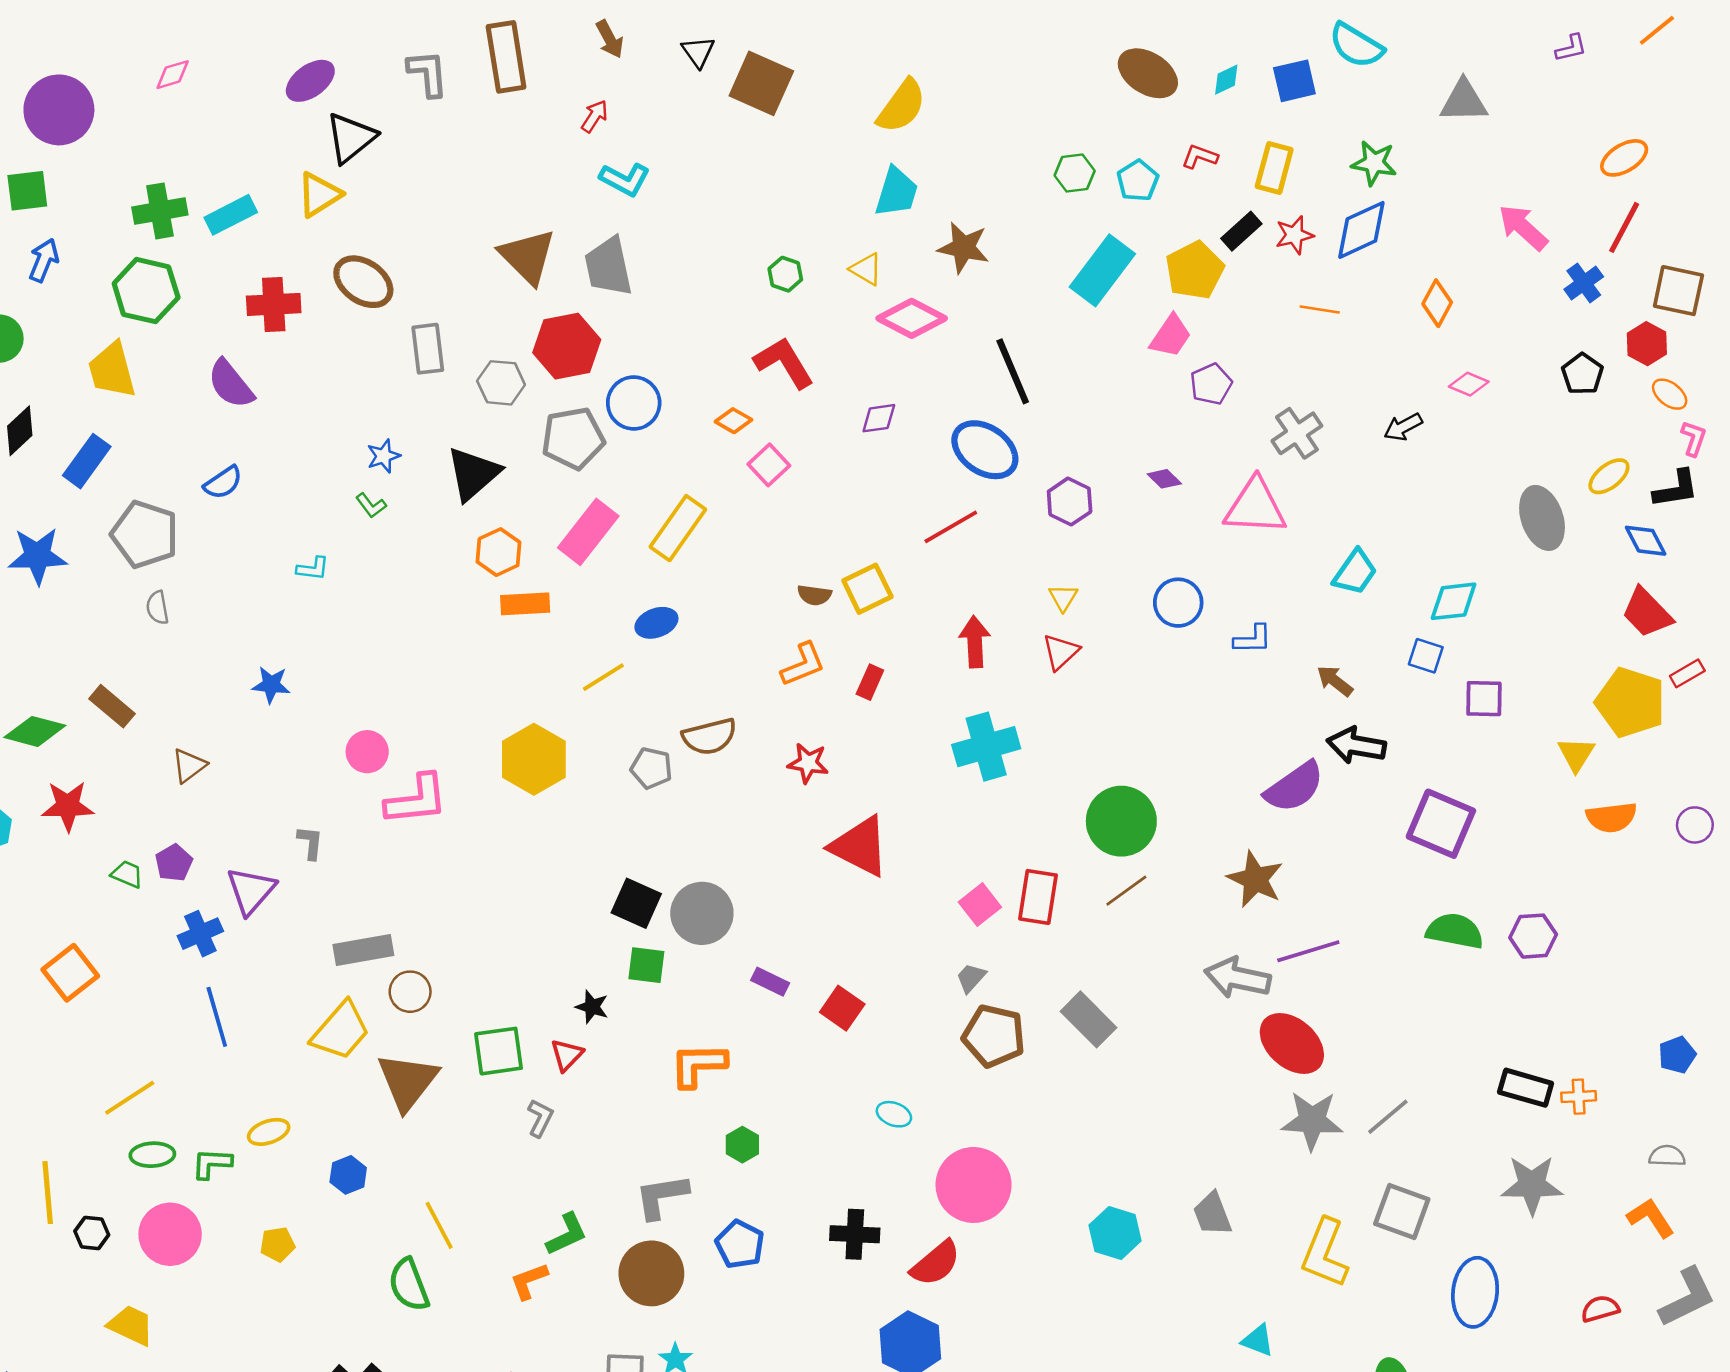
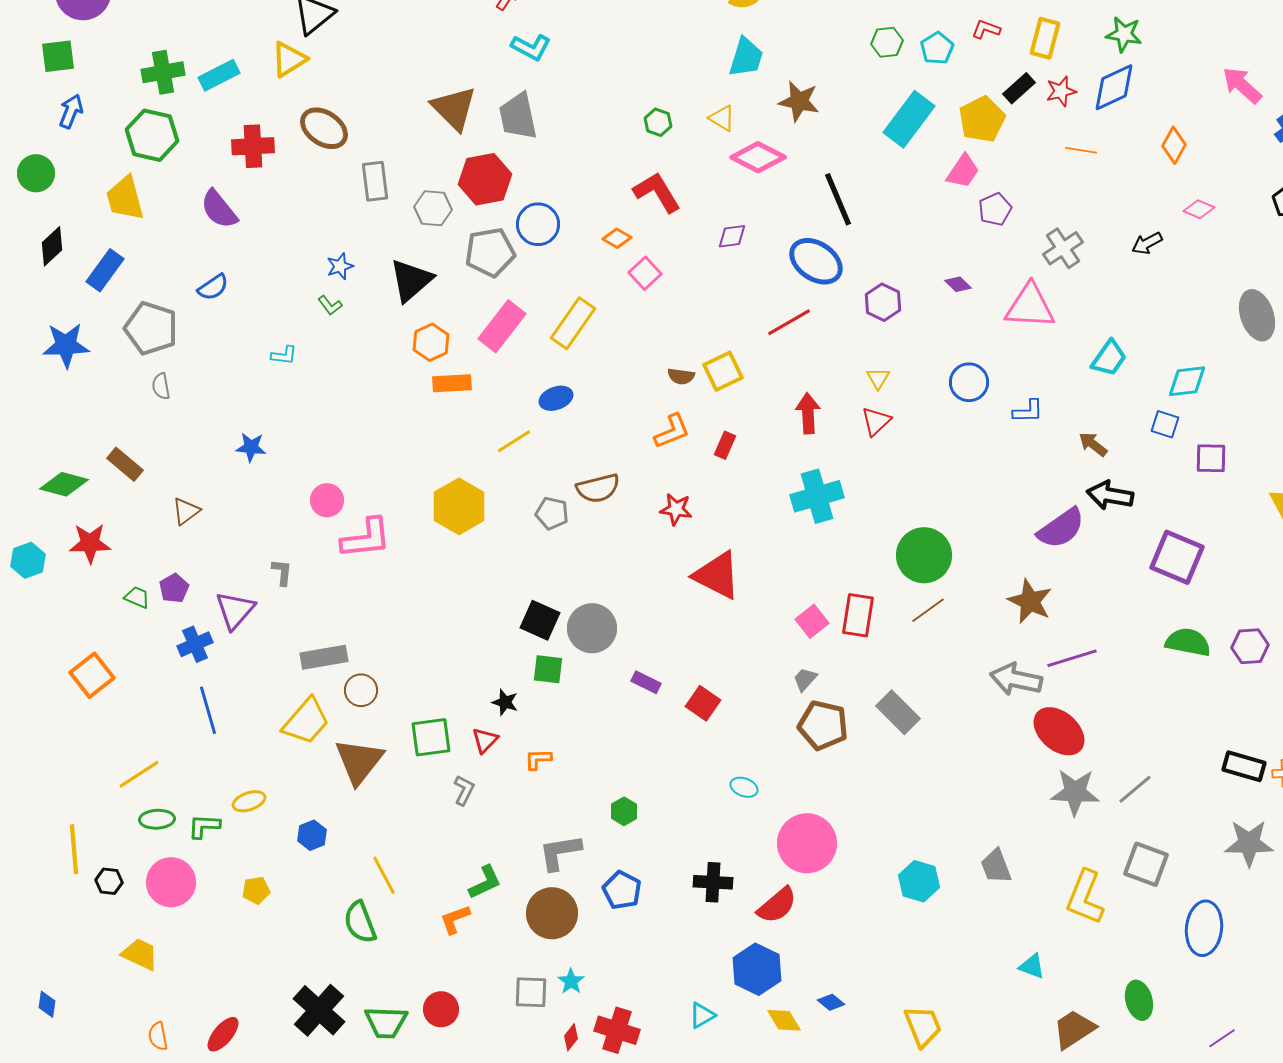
orange L-shape: (698, 1065) -> (538, 759), moved, size x0.6

